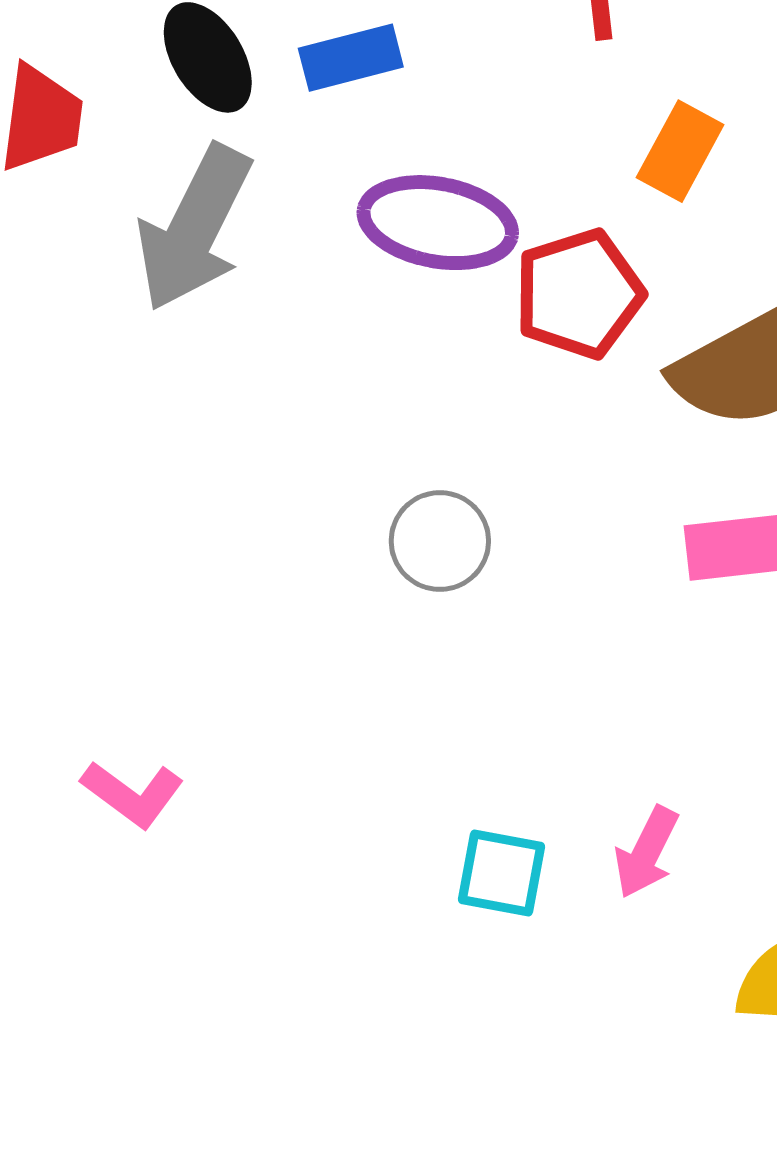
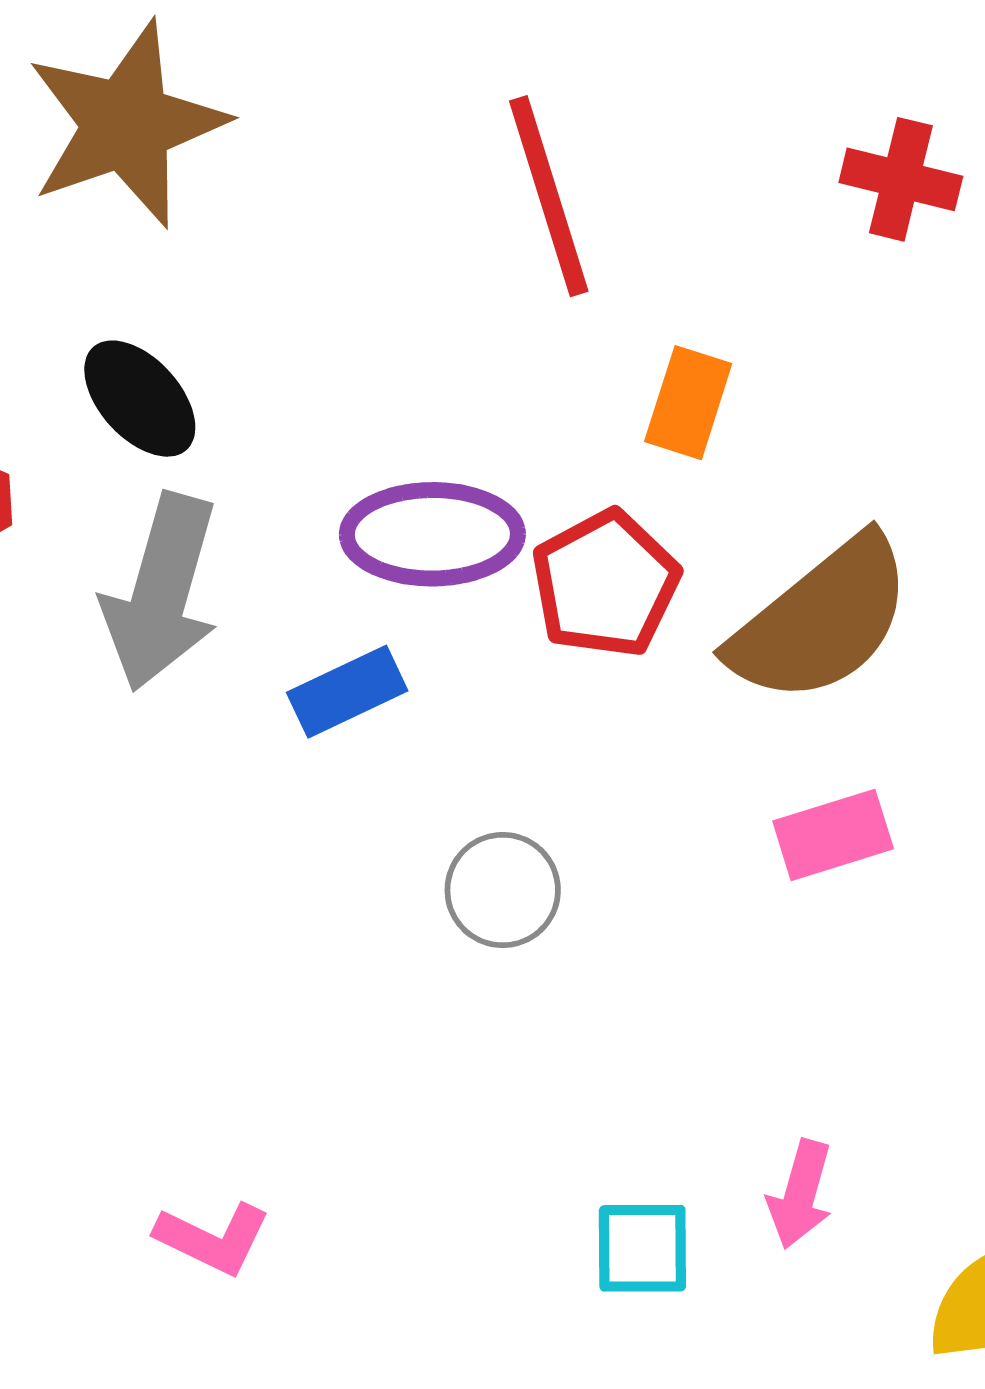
blue rectangle: (351, 58) -> (347, 692), moved

